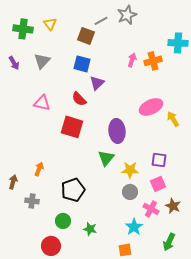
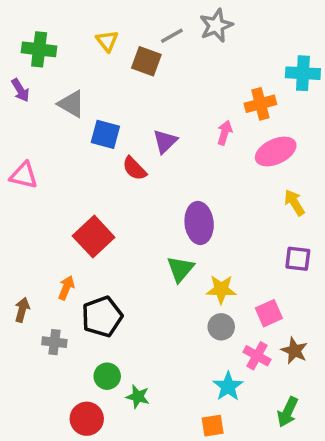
yellow triangle: (50, 24) -> (107, 41), moved
pink arrow: (132, 60) -> (225, 133), moved
gray triangle: (42, 61) -> (71, 104), turned -42
purple arrow: (14, 63) -> (20, 90), moved
blue square: (82, 64) -> (105, 134), moved
pink triangle: (42, 103) -> (24, 175), moved
pink ellipse: (151, 107) -> (276, 151), moved
red square: (72, 127) -> (94, 237), moved, turned 30
purple square: (159, 160) -> (298, 259), moved
black pentagon: (73, 190) -> (102, 317), moved
green star: (90, 229) -> (138, 397), moved

